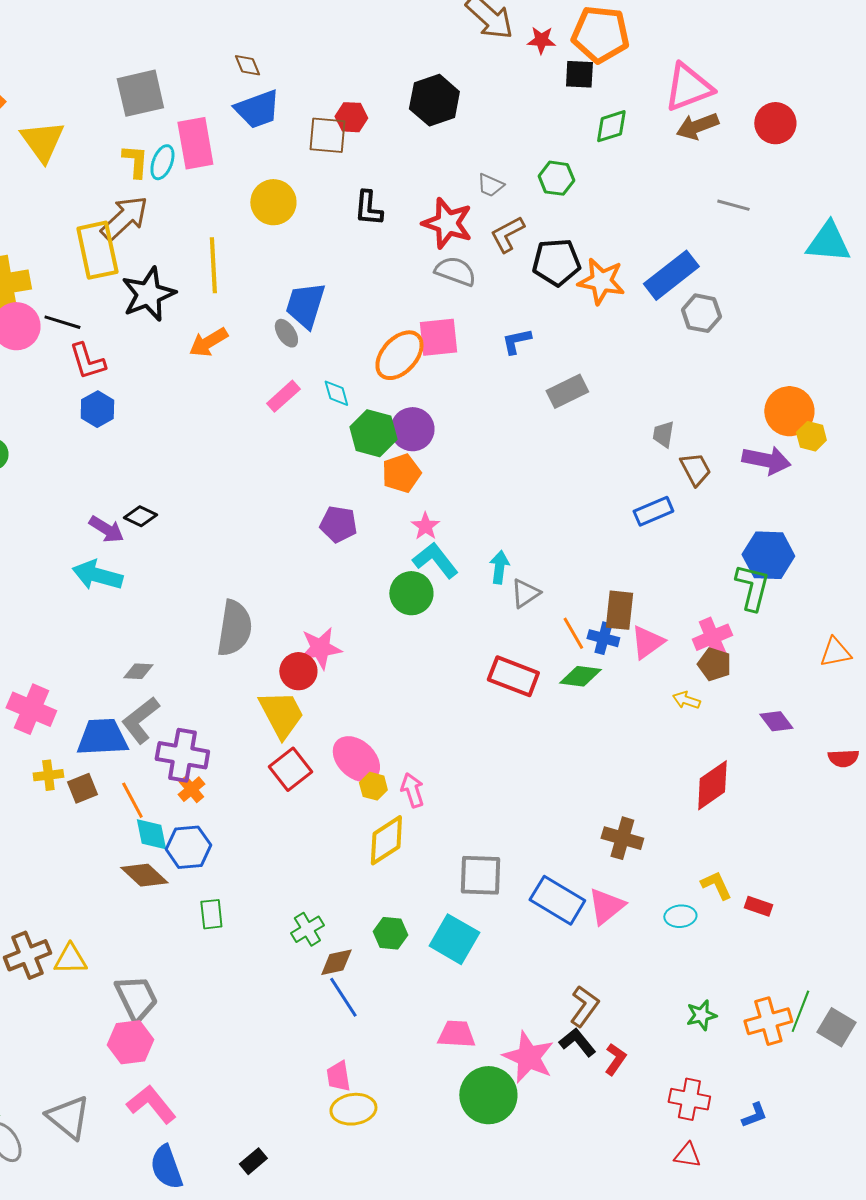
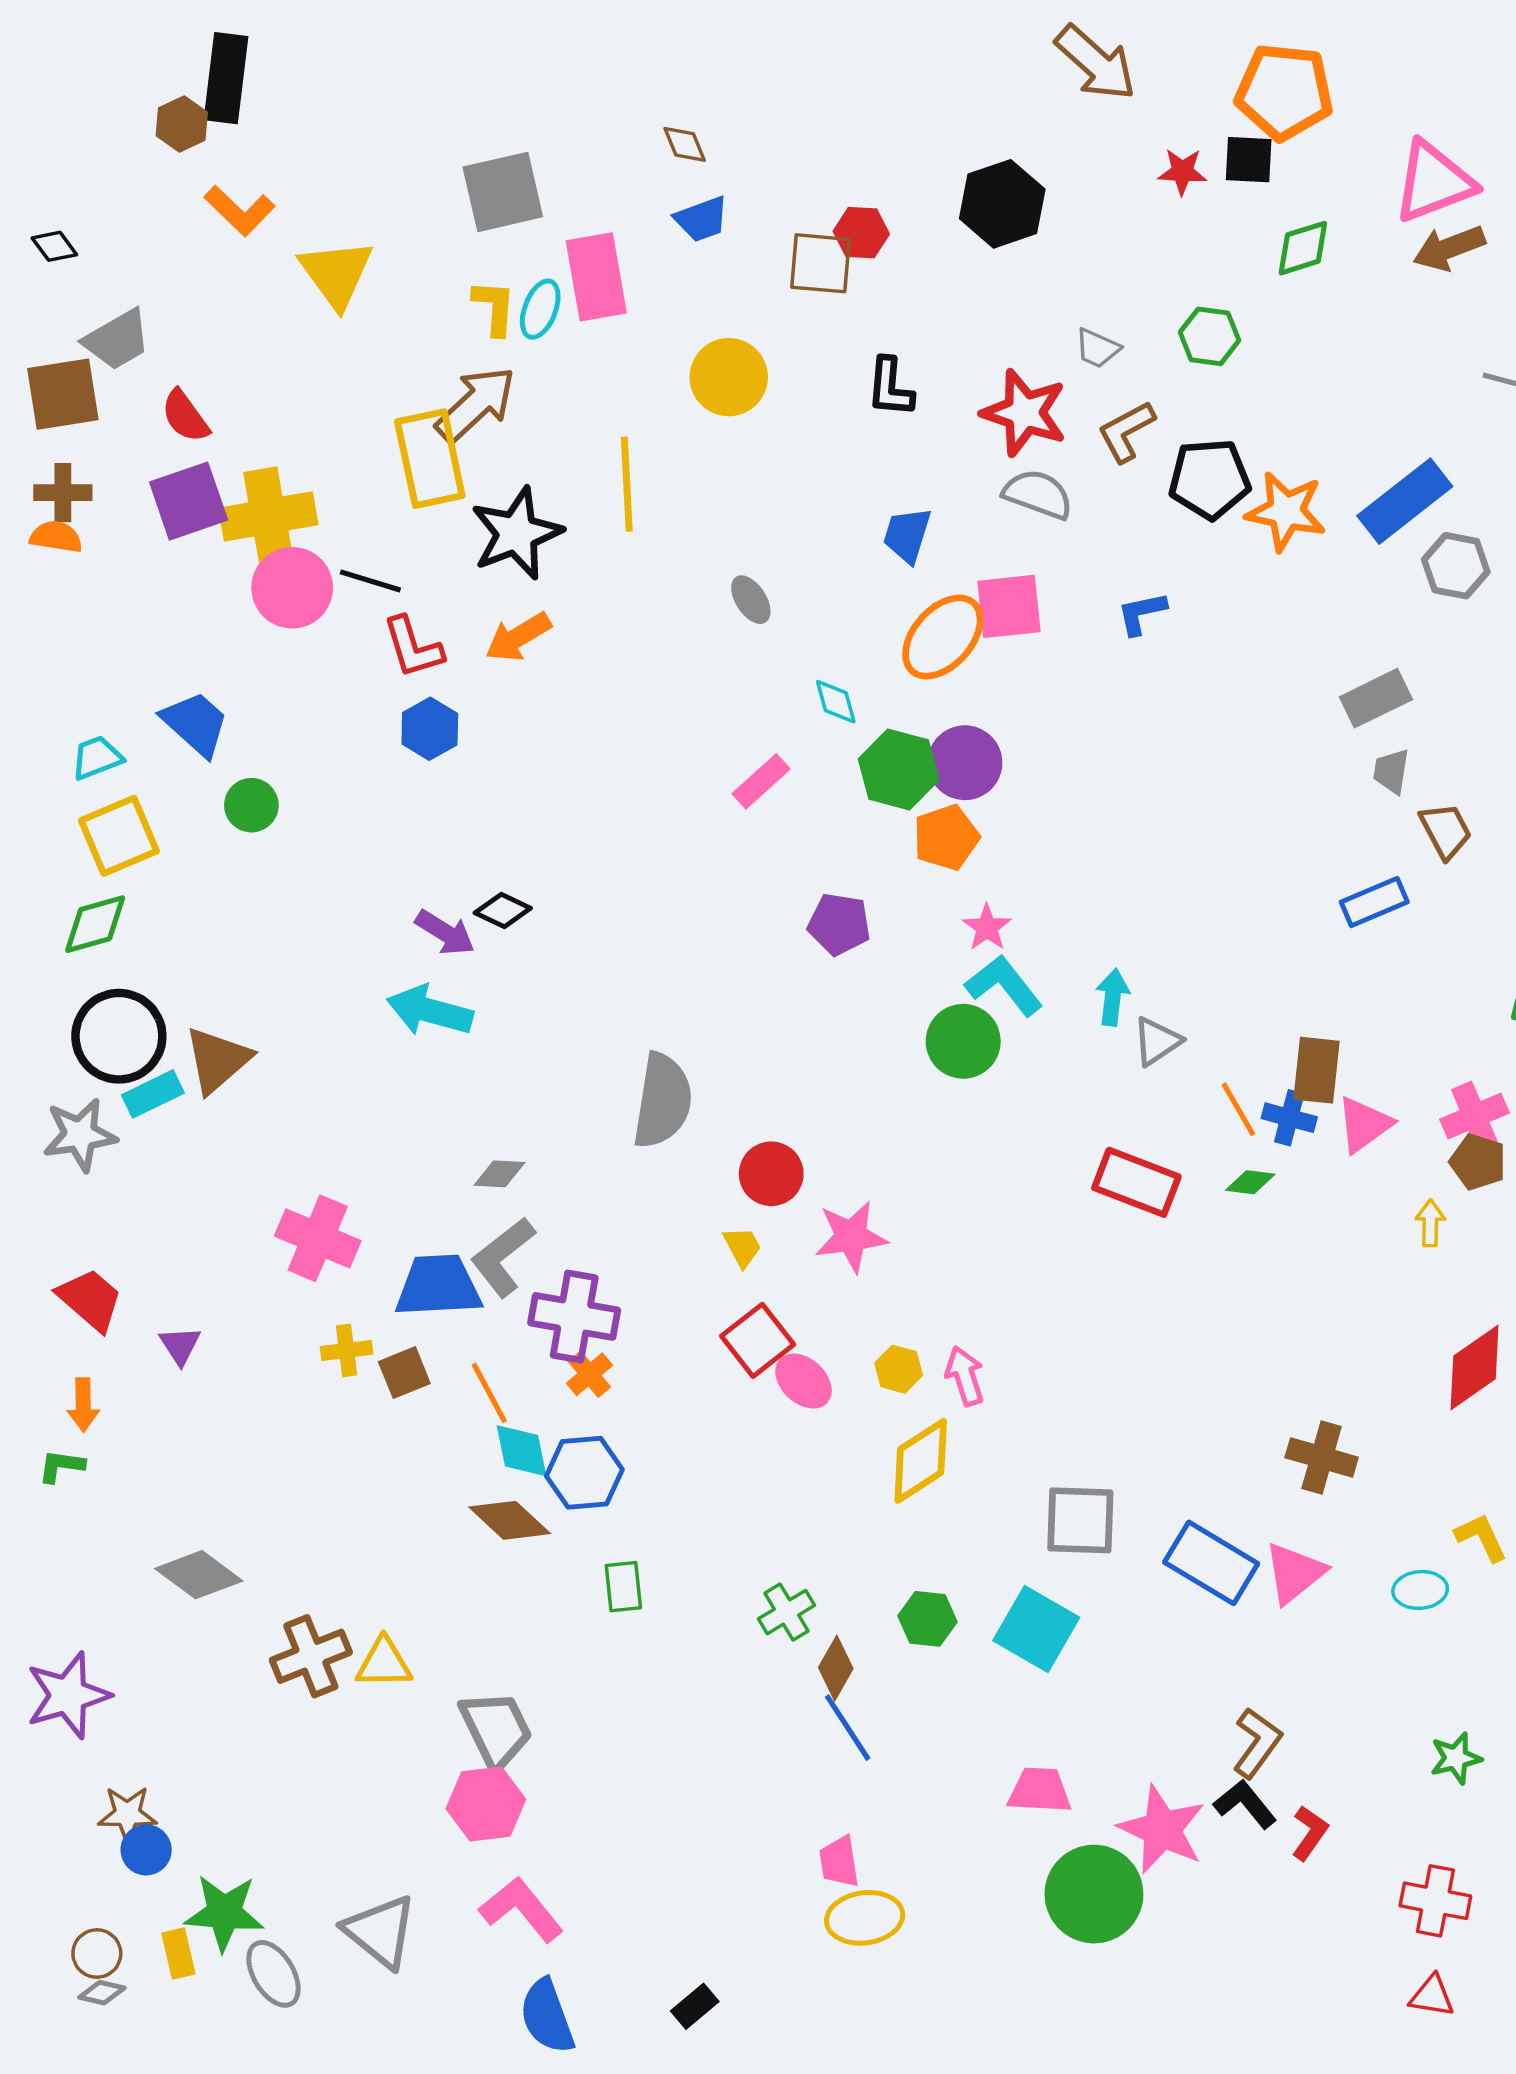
red star: (541, 40) -> (1182, 172), moved
blue trapezoid: (257, 109) -> (702, 219), size x0.7
blue trapezoid: (305, 305) -> (907, 535), moved, size x0.7
orange arrow: (208, 342) -> (518, 637), moved
gray rectangle: (567, 391) -> (1376, 698), moved
pink rectangle: (283, 396) -> (761, 781), moved
pink star: (320, 648) -> (851, 1237), moved
green diamond: (580, 676) -> (1250, 1182), size x0.7
yellow arrow: (686, 700) -> (1430, 1223), turned 72
yellow trapezoid: (281, 714) -> (742, 1247), size x0.5
pink ellipse: (356, 759) -> (803, 1381), moved, size x0.7
brown diamond: (336, 962) -> (836, 1668), turned -48

